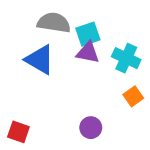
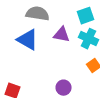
cyan square: (88, 34) -> (86, 16), moved

